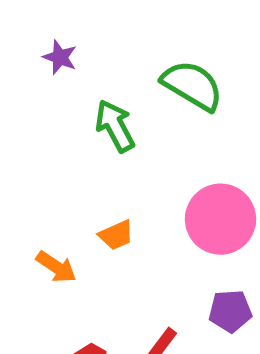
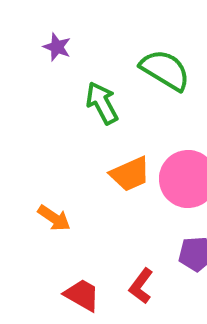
orange trapezoid: (116, 235) -> (130, 174), moved, size x1.4

